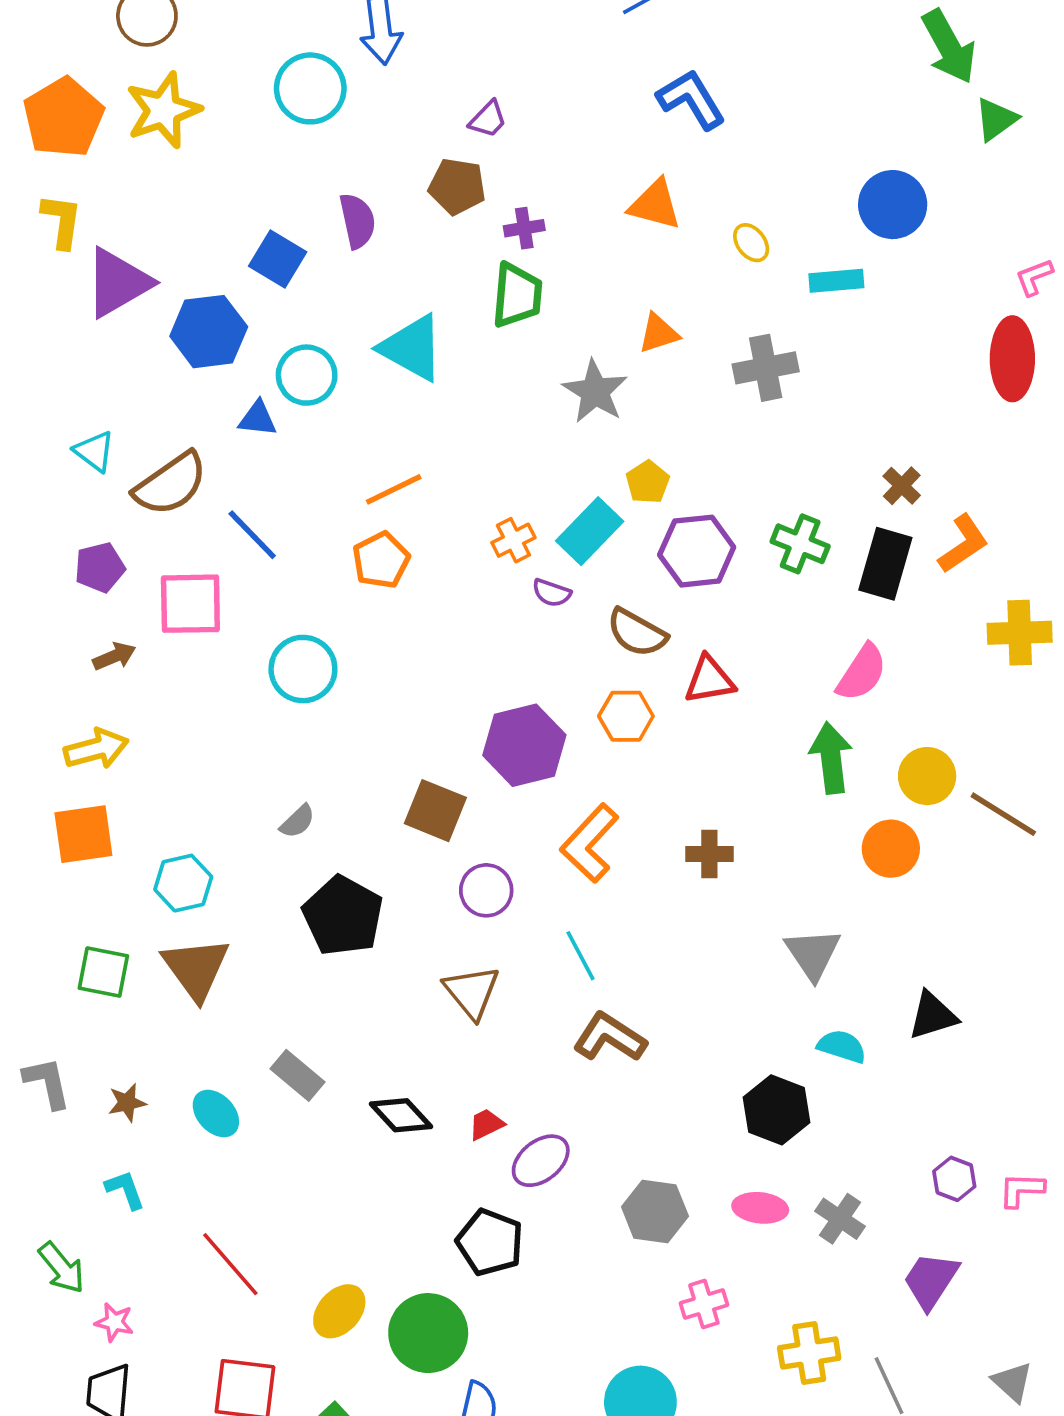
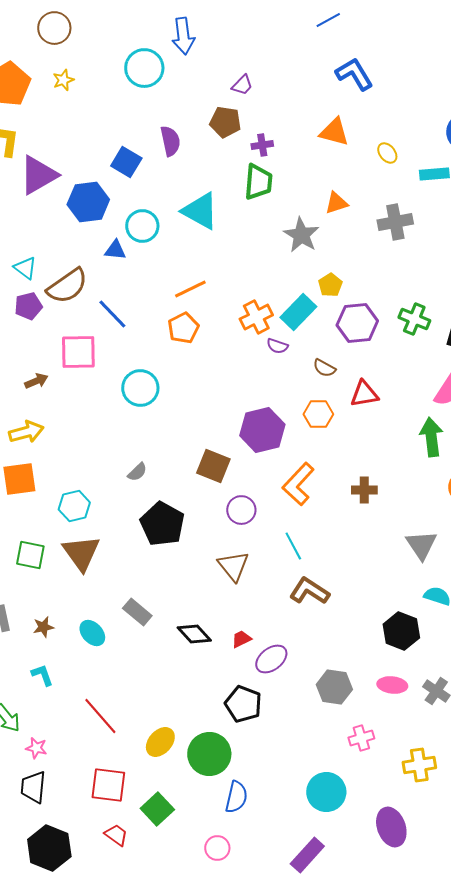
yellow star: (163, 110) -> (63, 80), size x0.5
orange cross: (513, 540) -> (256, 317), size x1.4
purple pentagon: (100, 567) -> (28, 306), moved
brown semicircle: (637, 633) -> (324, 368), size x0.7

